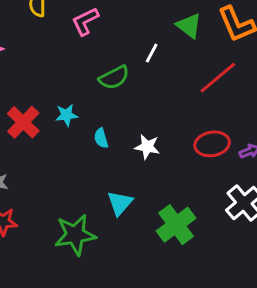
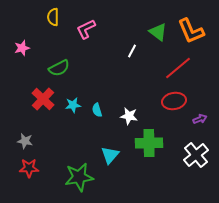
green semicircle: (114, 78) -> (59, 68), moved
cyan star: (66, 115) -> (73, 105), moved
red ellipse: (212, 144) -> (174, 101), moved
green cross: (176, 225) -> (149, 143), moved, turned 36

